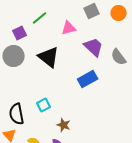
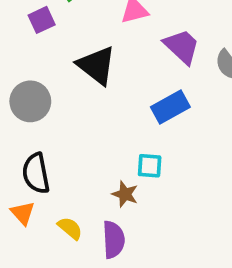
gray circle: (14, 56) -> (30, 101), moved
cyan square: (44, 105) -> (150, 166), moved, turned 32

